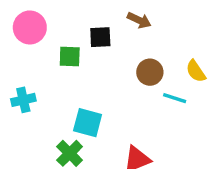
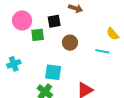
pink circle: (30, 27) -> (22, 20), moved
brown circle: (150, 72) -> (70, 43), moved

